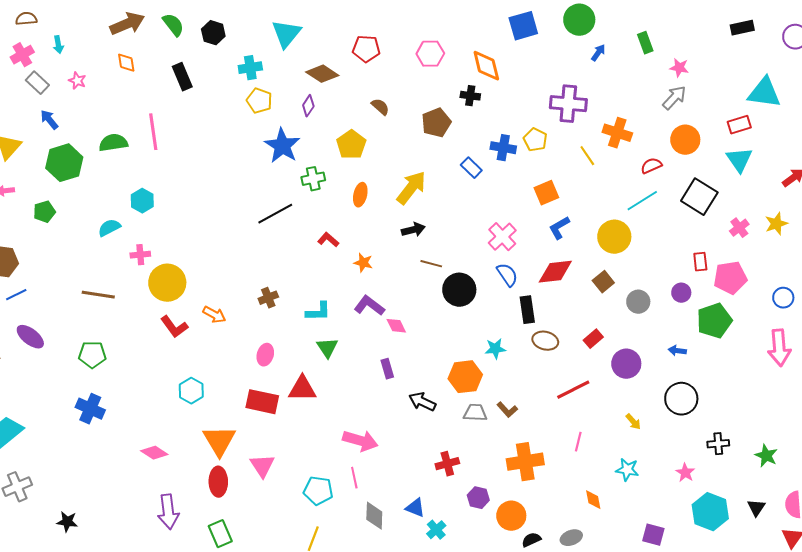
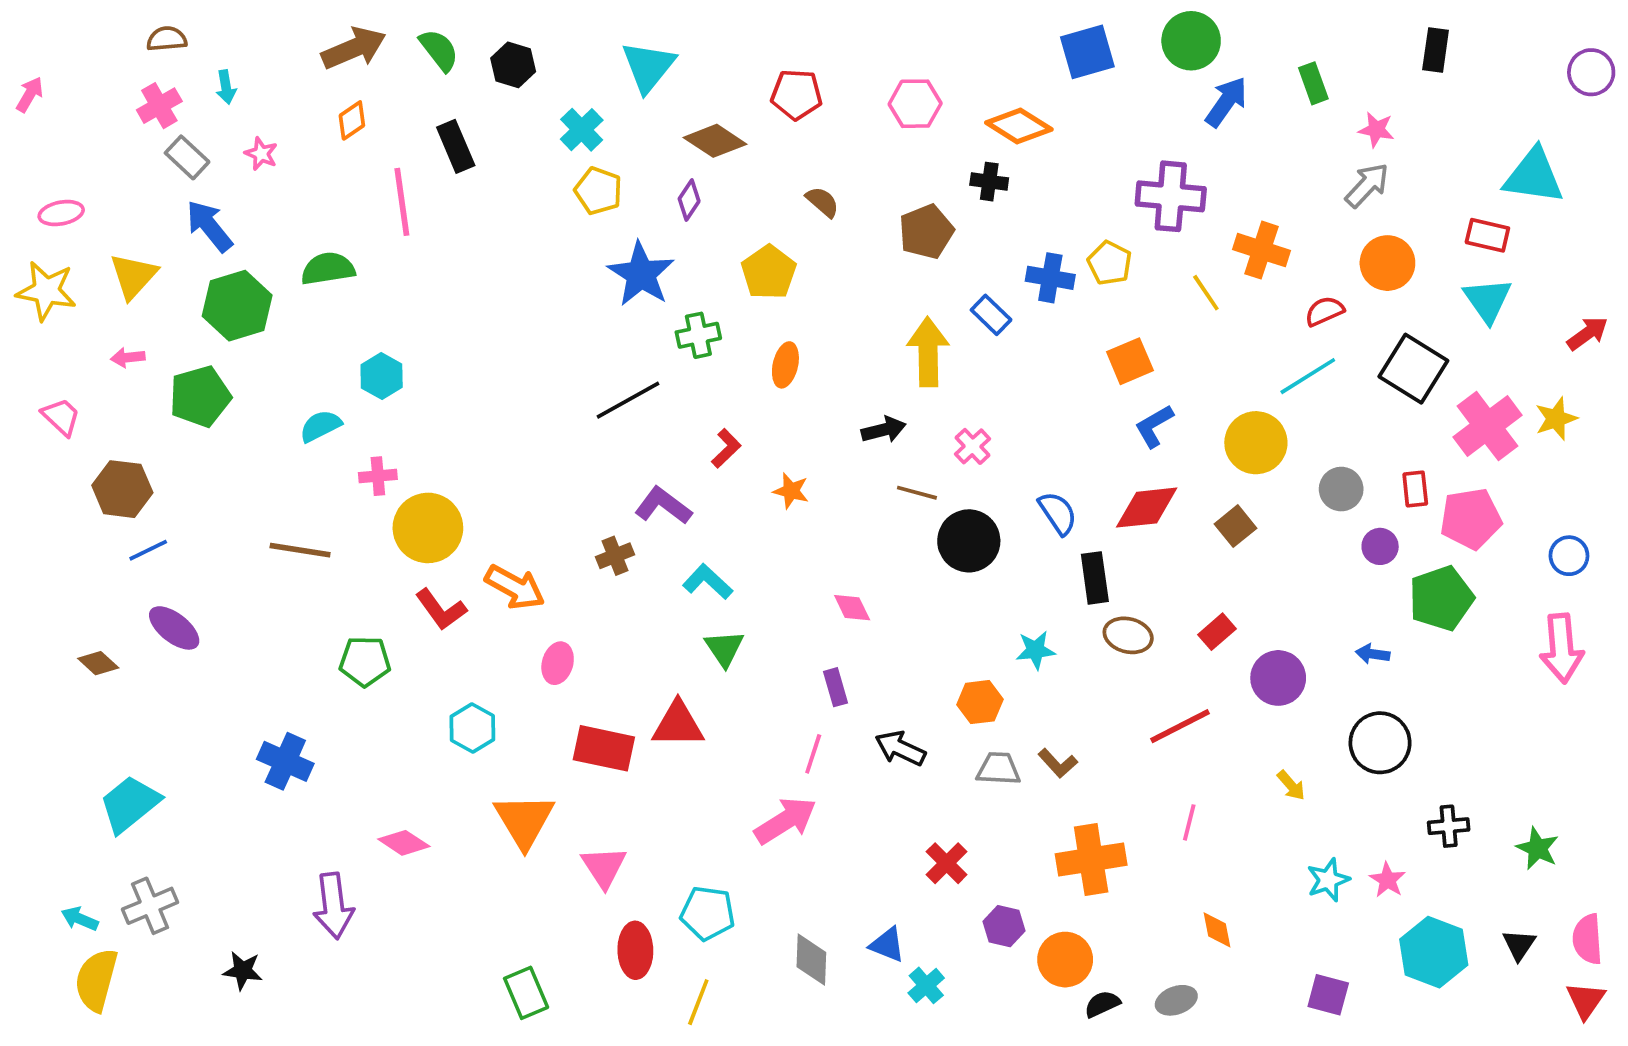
black rectangle: (742, 28) -> (1436, 50), moved, turned -70
blue arrow: (598, 53) -> (1226, 102), size x1.6
orange diamond: (126, 63) -> (352, 120), turned 65
orange diamond: (486, 66) -> (1019, 126), turned -44
cyan cross: (250, 68) -> (582, 130), turned -35
blue arrow: (49, 120) -> (209, 226), size x1.4
red rectangle: (739, 125) -> (1487, 235), turned 30
pink line: (153, 132) -> (402, 202), moved
yellow arrow: (411, 188) -> (928, 352), moved, turned -39
green pentagon: (44, 212) -> (200, 396), size x1.5
pink cross: (739, 228) -> (1487, 426), size x1.8
pink cross: (502, 237) -> (973, 446), moved, size x0.7
red L-shape: (328, 240) -> (726, 448), turned 95
gray circle: (638, 302) -> (1341, 489), moved
purple L-shape: (369, 306) -> (663, 506), moved
cyan L-shape: (318, 312) -> (708, 582), turned -136
orange arrow: (214, 315) -> (515, 587), size x1.4
green pentagon: (92, 355) -> (365, 661), moved
pink ellipse: (265, 355) -> (558, 663), moved
orange hexagon: (465, 377) -> (980, 702), size x0.7
pink arrow: (360, 441) -> (785, 821), turned -48
red cross: (447, 464) -> (947, 863), turned -30
cyan star: (627, 470) -> (1328, 880), moved, turned -30
pink line: (354, 478) -> (813, 754), moved, turned 30
red ellipse: (218, 482) -> (635, 950), moved
purple arrow: (168, 512) -> (333, 906), moved

